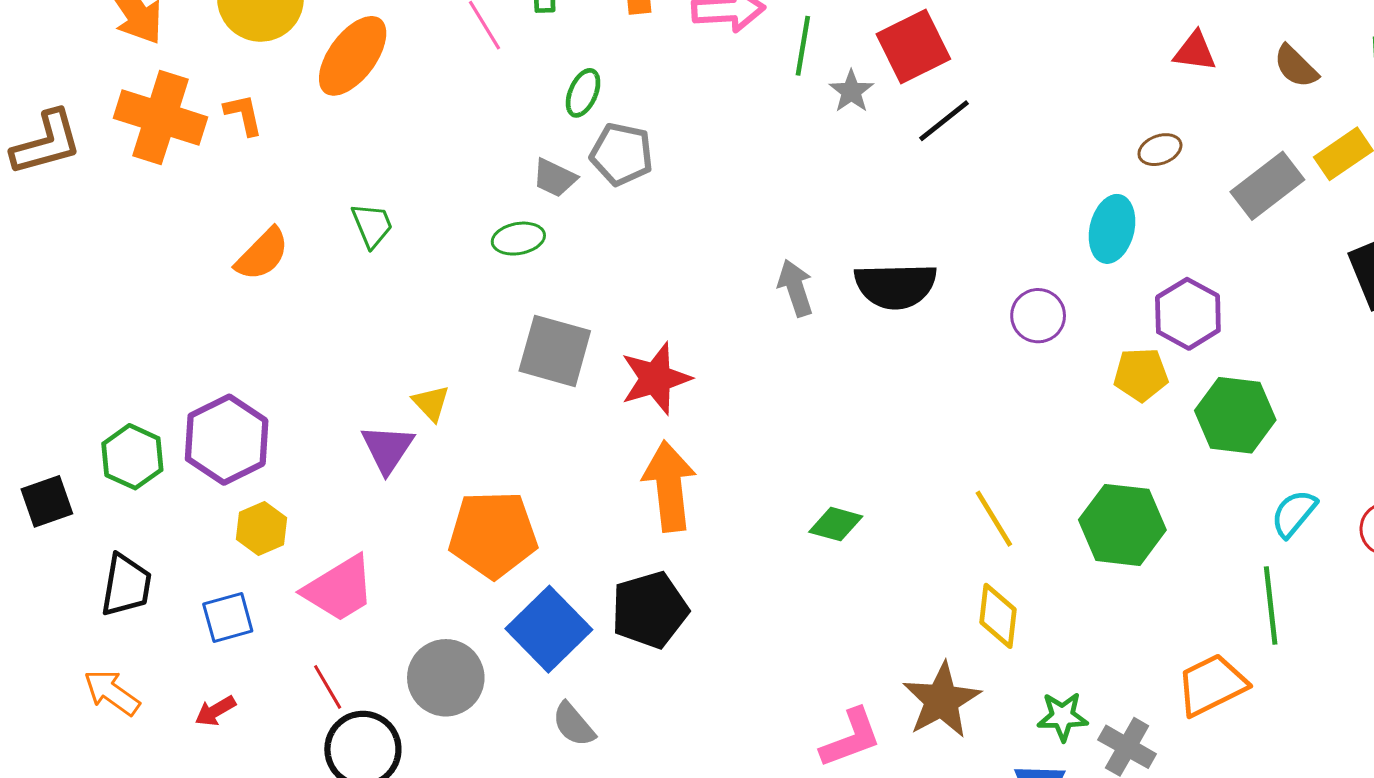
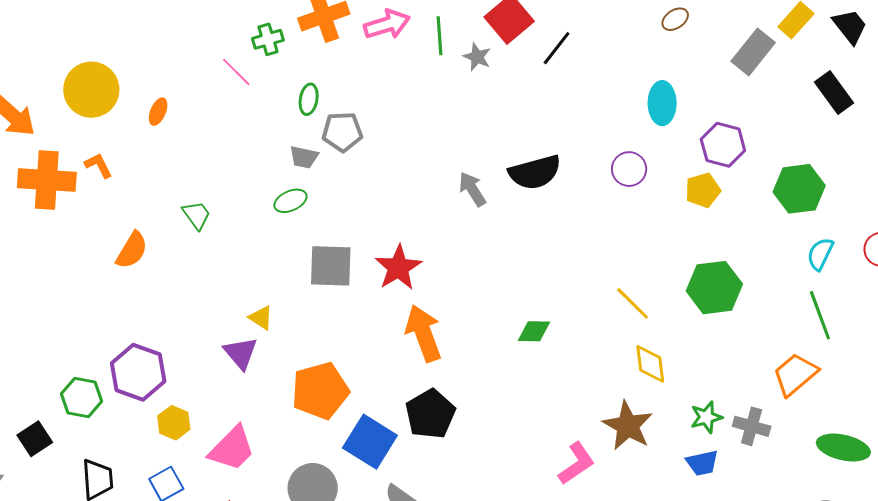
orange ellipse: (353, 56) -> (158, 112), size x0.5
black line: (944, 121) -> (557, 48), moved
brown ellipse: (1160, 150) -> (675, 19), moved
green hexagon: (1235, 415) -> (799, 189), moved

